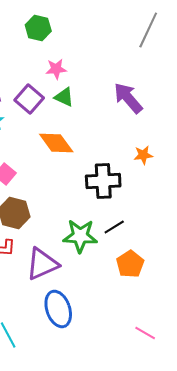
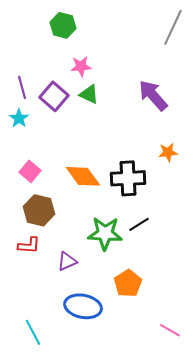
orange diamond: (56, 143) -> (83, 176), moved
purple triangle: (42, 264) -> (67, 261), size x0.6
orange pentagon: (130, 264) -> (128, 283), moved
blue ellipse: (58, 309) -> (83, 306), turned -60

